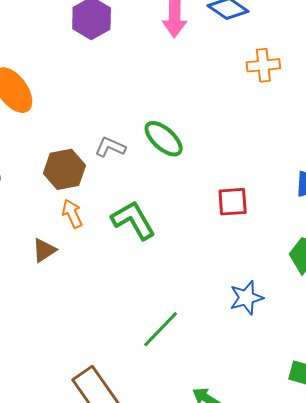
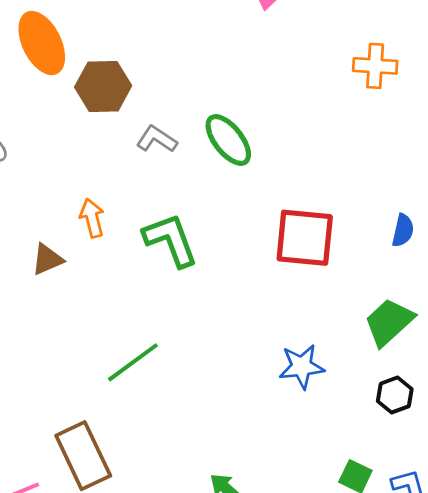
brown hexagon: (64, 169) -> (103, 86), moved
red square: (233, 202) -> (305, 238), size x1.5
green line: (161, 329) -> (133, 362), moved

